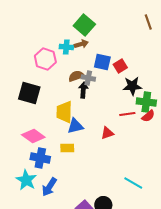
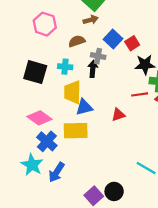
cyan cross: (66, 47) -> (65, 67), moved
pink hexagon: (45, 59) -> (45, 24), moved
blue square: (102, 62) -> (113, 39), turned 30
brown semicircle: (76, 76) -> (77, 41), moved
yellow rectangle: (67, 148) -> (76, 131), size x1.6
blue cross: (40, 158) -> (47, 141), turned 30

